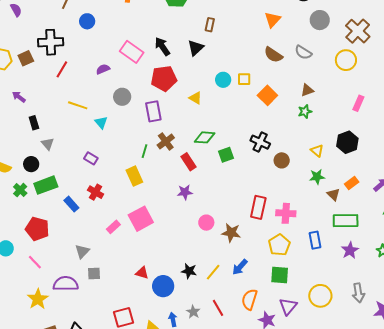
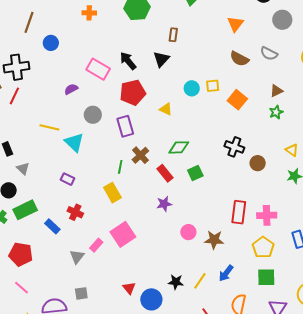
red line: (62, 69) -> (14, 96), moved
cyan triangle: (101, 122) -> (74, 142), size x1.5
green square: (226, 155) -> (195, 173), moved
gray triangle: (82, 251) -> (77, 257), moved
red triangle: (142, 273) -> (129, 288), turned 40

